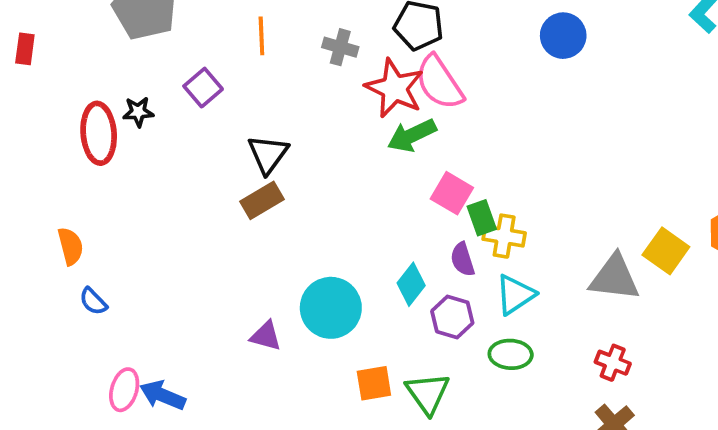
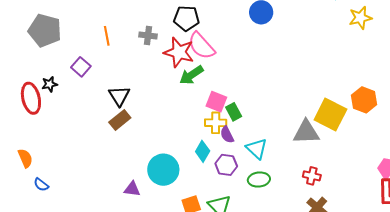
yellow cross: (504, 236) -> (216, 123), moved
yellow square: (666, 251) -> (330, 115), size x1.4
cyan triangle: (515, 295) -> (257, 149), turned -35

